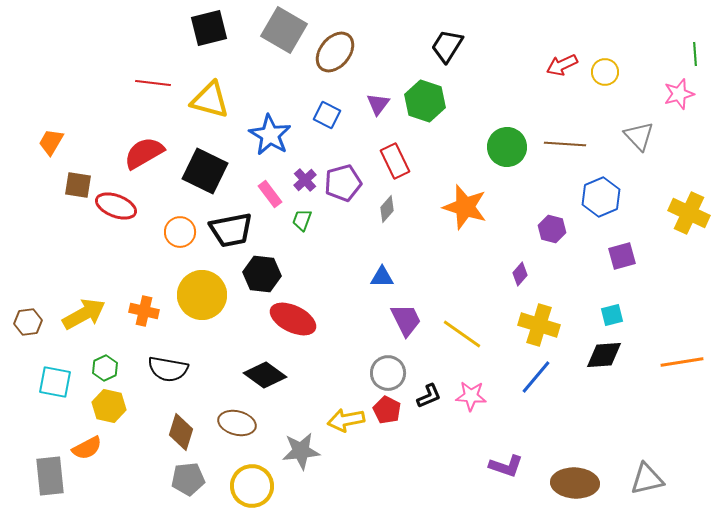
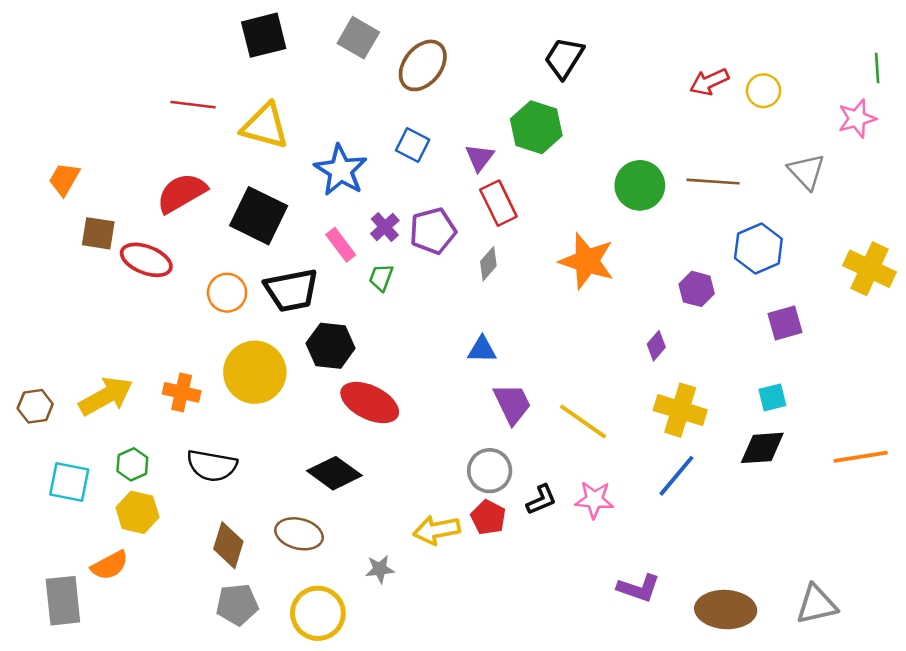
gray square: (284, 30) -> (358, 38), size x0.7
purple triangle: (378, 104) -> (480, 158), moved
gray star: (301, 451) -> (380, 569), size x0.6

